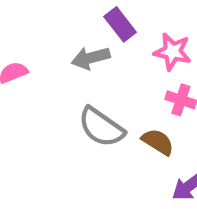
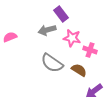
pink star: (173, 52) -> (72, 38), moved

